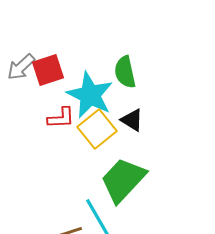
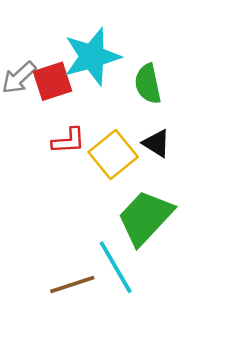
cyan star: (90, 95) -> (92, 57), moved, turned 30

